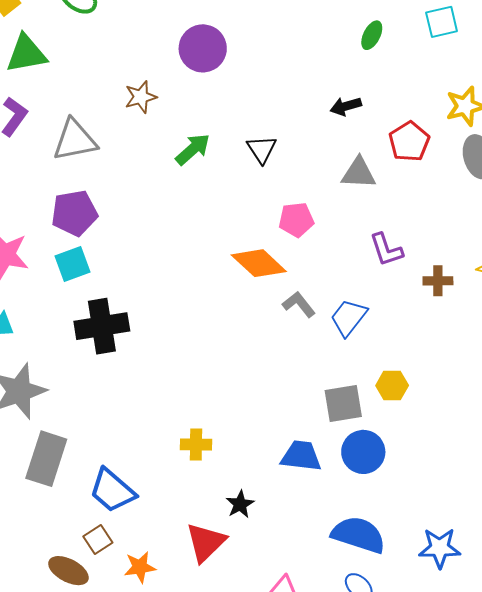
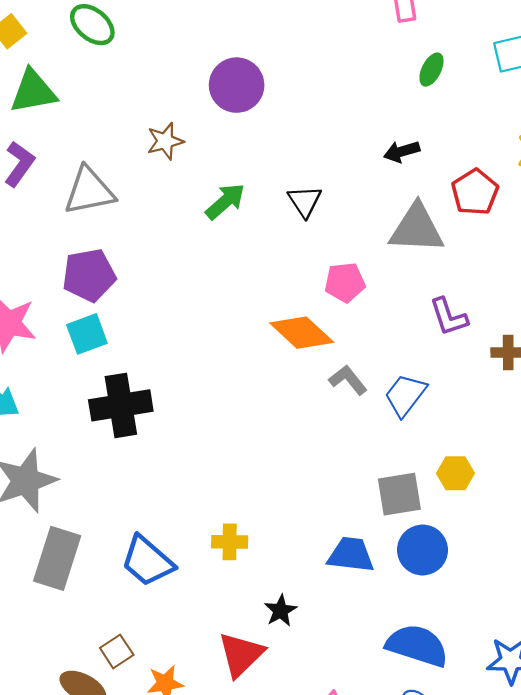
gray triangle: (359, 173) -> (417, 229), size x1.4
blue trapezoid: (112, 491) -> (147, 561), moved

